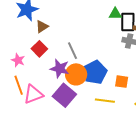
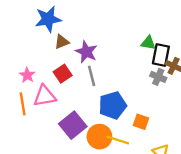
red square: (39, 49) -> (63, 74), moved
purple star: (60, 69) -> (86, 52), moved
orange circle: (76, 74) -> (99, 137), moved
pink triangle: (33, 94) -> (45, 96), moved

